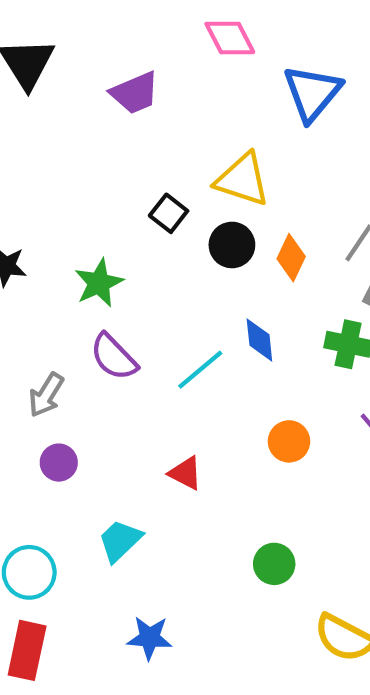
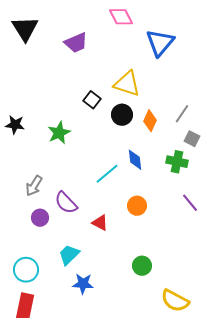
purple semicircle: (114, 357) -> (66, 203), moved
orange circle: (289, 441) -> (137, 206), moved
blue star: (150, 638) -> (83, 284), moved

